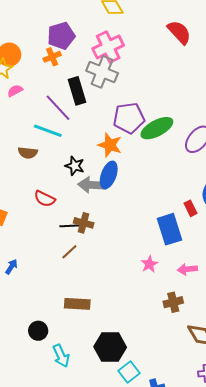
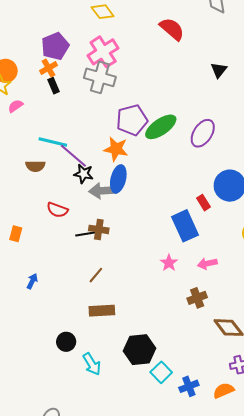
black rectangle: (77, 91) -> (53, 86), moved, size x0.6
purple line: (58, 108) -> (73, 156), moved
brown line: (69, 252) -> (96, 275), moved

